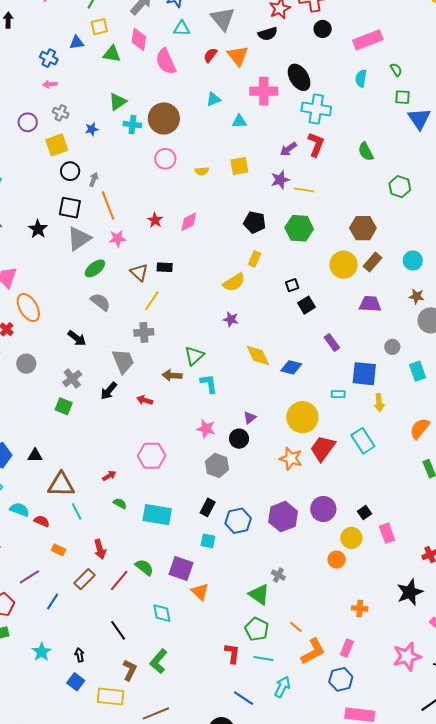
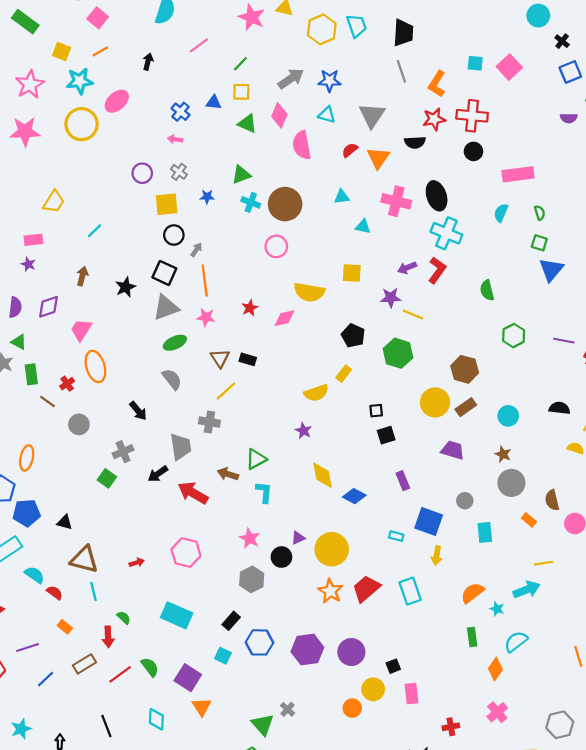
yellow semicircle: (202, 171) -> (309, 292), moved, size x2.0
red arrow: (145, 400) -> (193, 493), size x1.8
yellow circle: (302, 417) -> (332, 549), moved
green semicircle: (120, 503) -> (124, 618), moved

